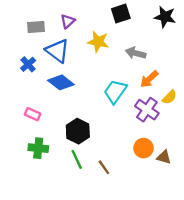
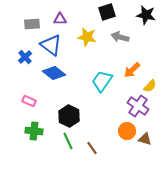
purple triangle: (68, 21) -> (60, 19), turned 40
gray arrow: (136, 53) -> (120, 37), moved
purple cross: (147, 110) -> (138, 106), moved

